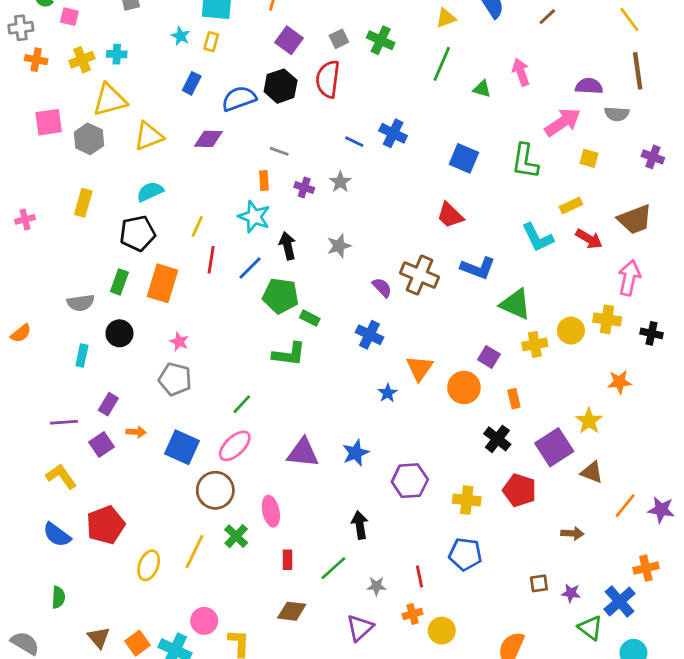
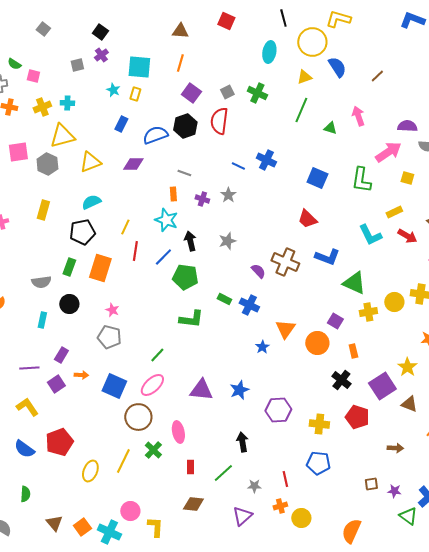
green rectangle: (310, 318) -> (224, 299), moved

